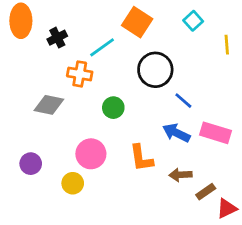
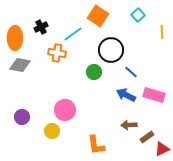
orange ellipse: (21, 21) -> (15, 38), moved
gray diamond: (49, 105) -> (20, 65), moved
green circle: (113, 108) -> (94, 72), moved
orange L-shape: (141, 158) -> (96, 145), moved

